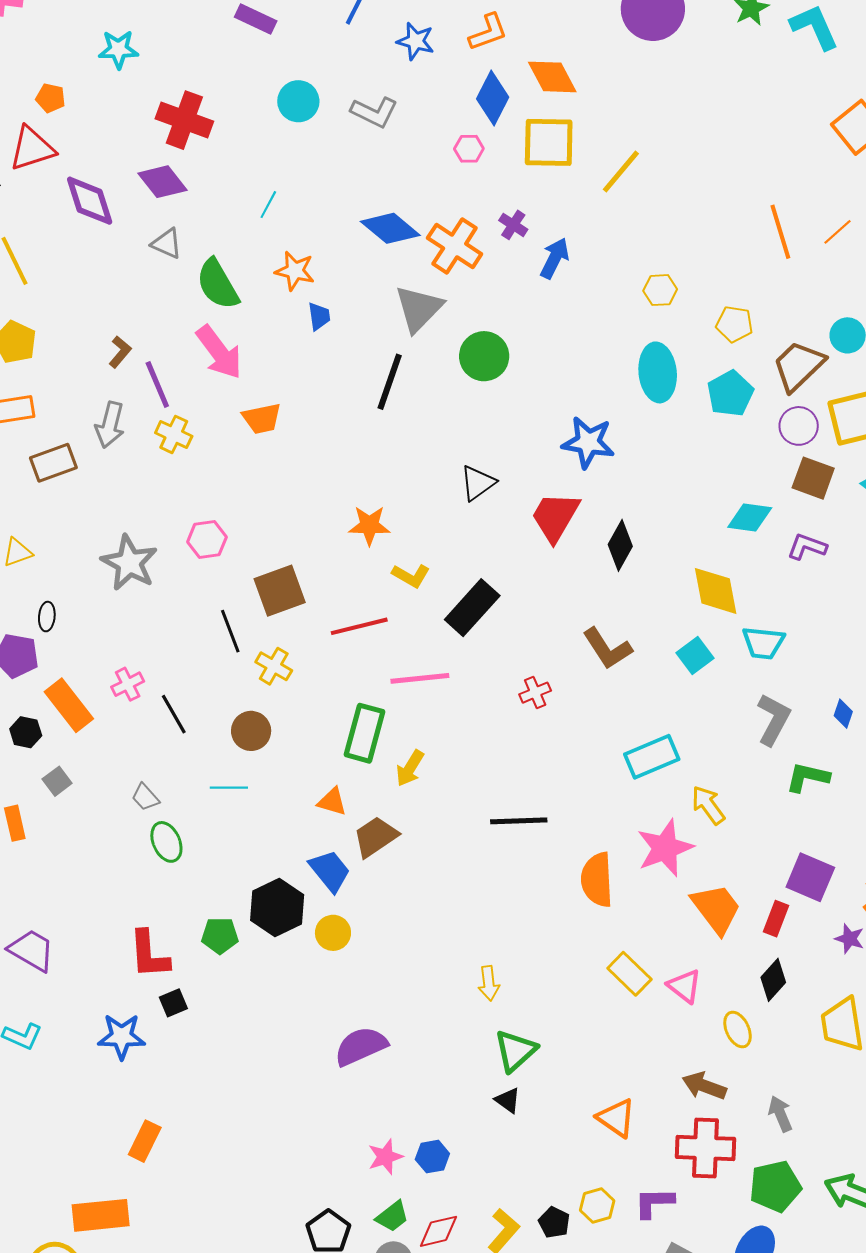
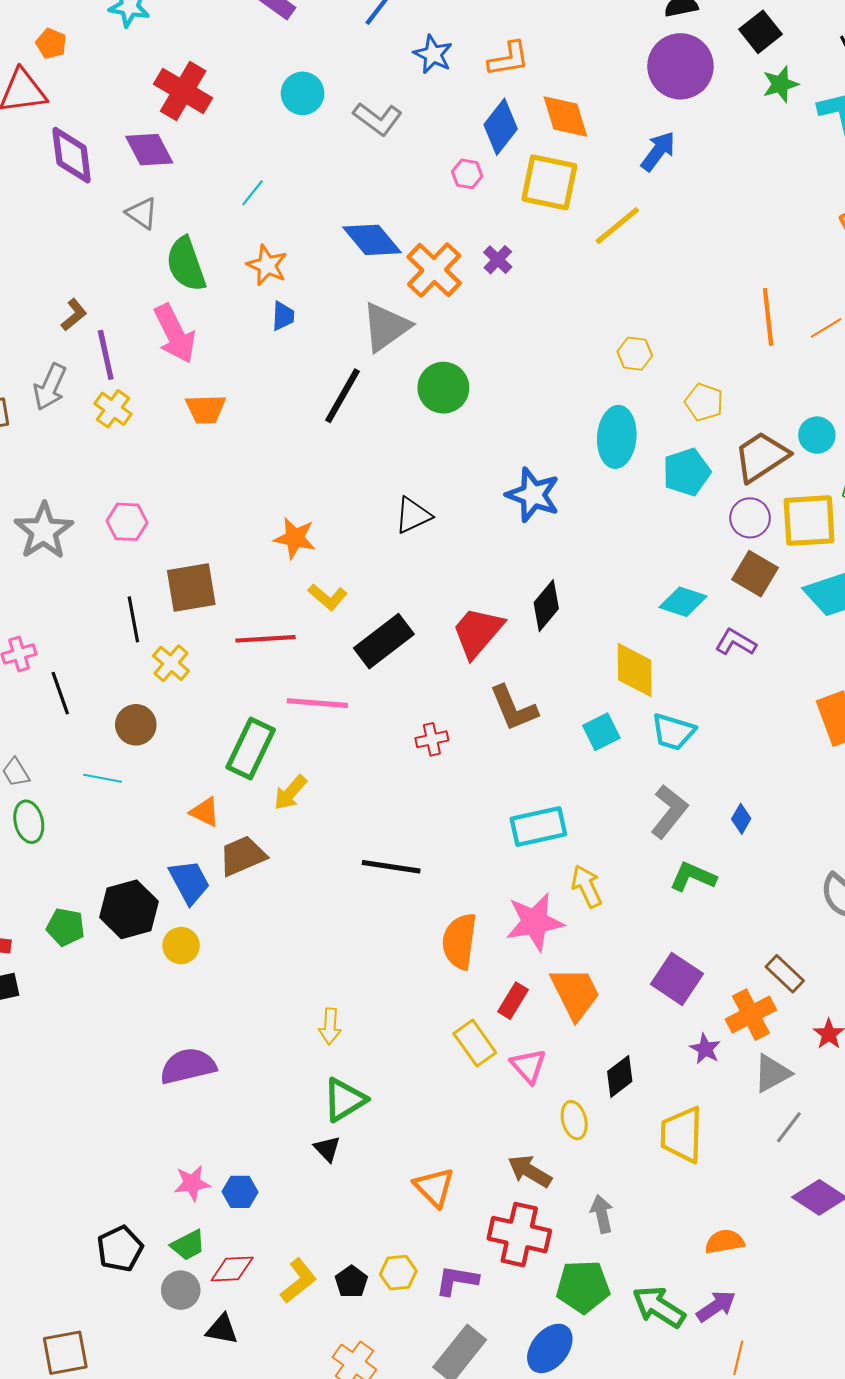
blue arrow: (555, 258) -> (658, 151), moved
red trapezoid: (555, 517) -> (478, 632), moved
red rectangle: (776, 919) -> (513, 1001), moved

